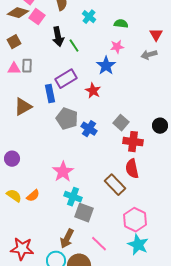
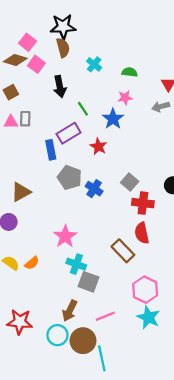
green line: (74, 46) -> (83, 109), moved
brown triangle: (23, 107) -> (21, 192), moved
pink line: (99, 244) -> (105, 316), turned -66

